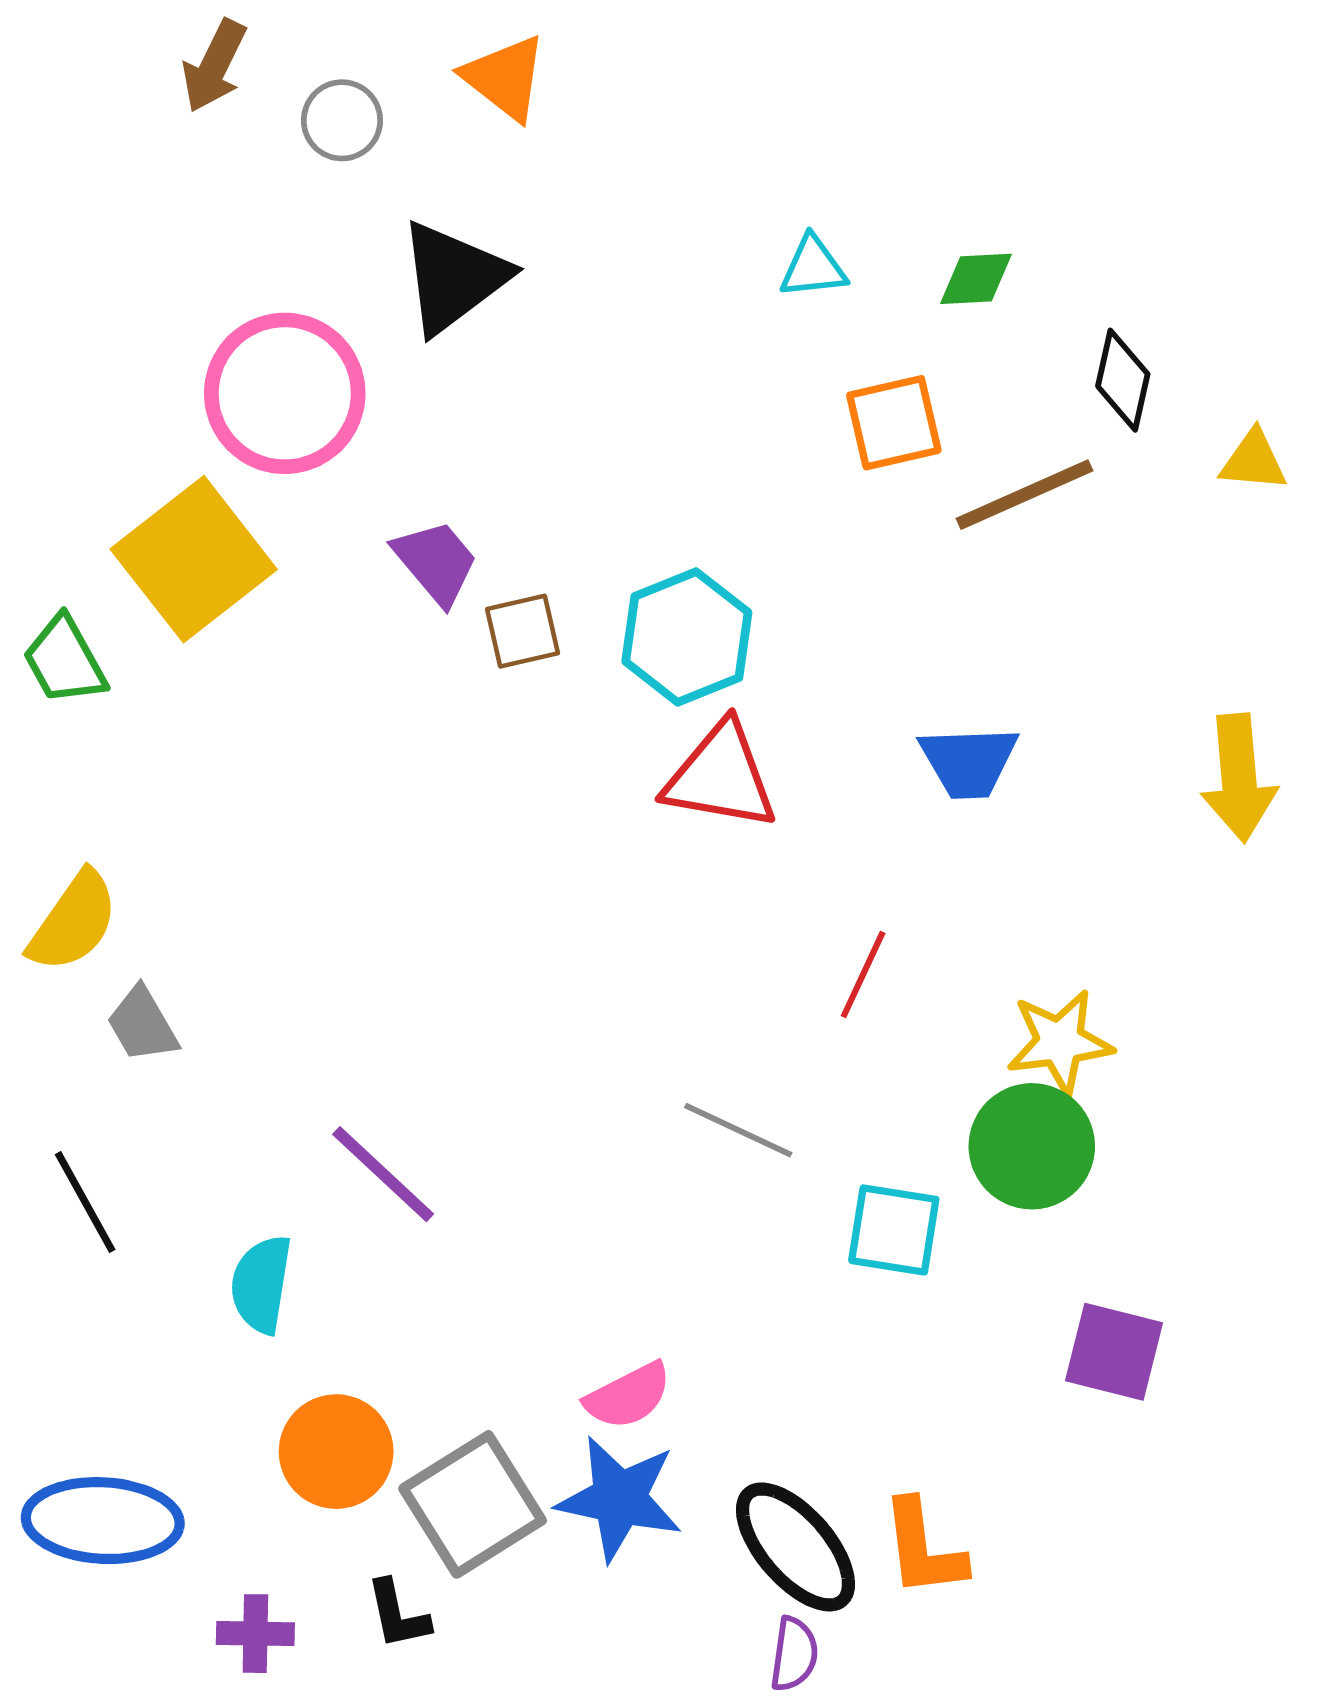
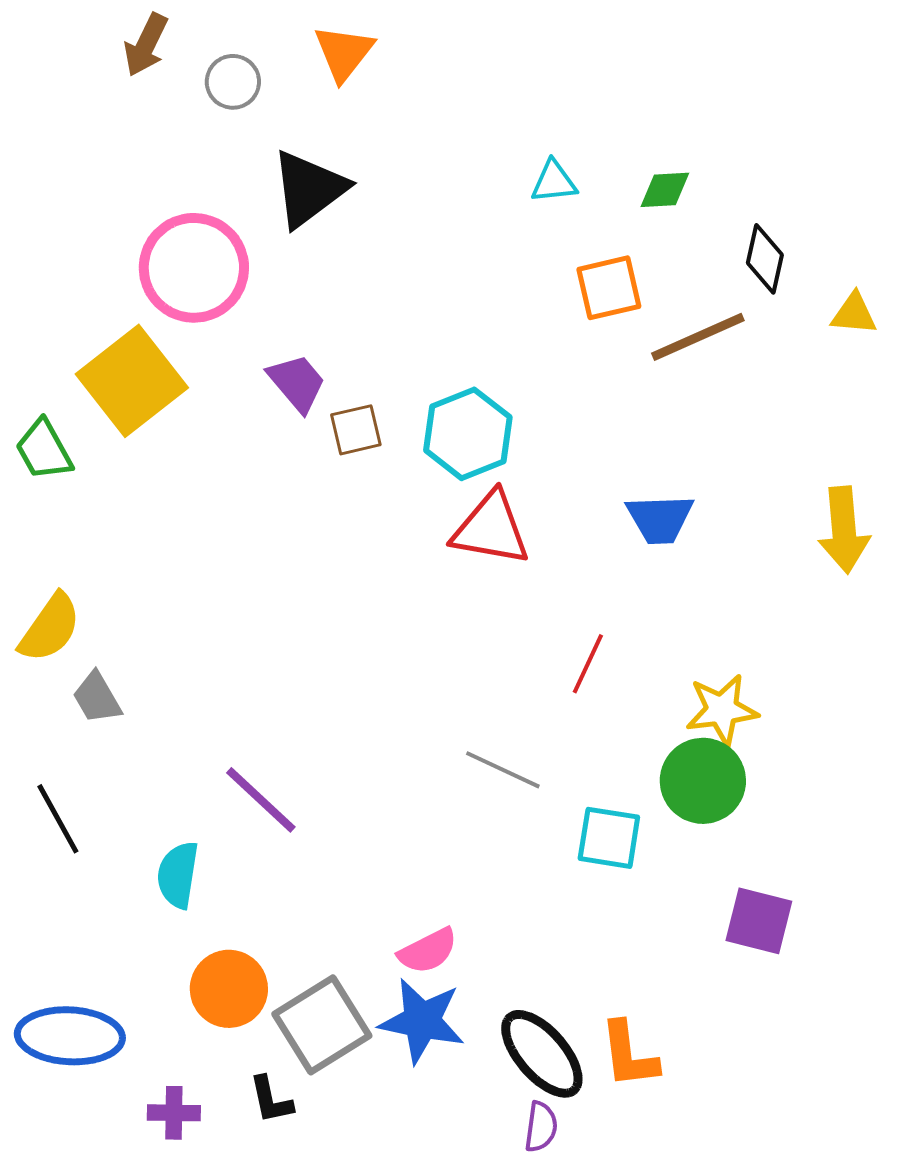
orange triangle: (505, 78) -> (344, 53), turned 30

